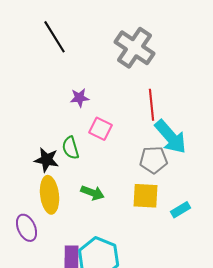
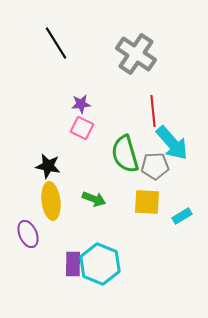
pink square: (101, 129) -> (82, 128), moved
green semicircle: (71, 148) -> (125, 154), moved, size x1.6

